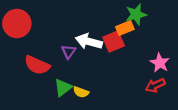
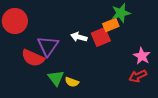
white arrow: (89, 42) -> (79, 37), size x0.7
purple triangle: (69, 52) -> (48, 46), moved, size x1.6
green triangle: (63, 88) -> (56, 78), turned -30

